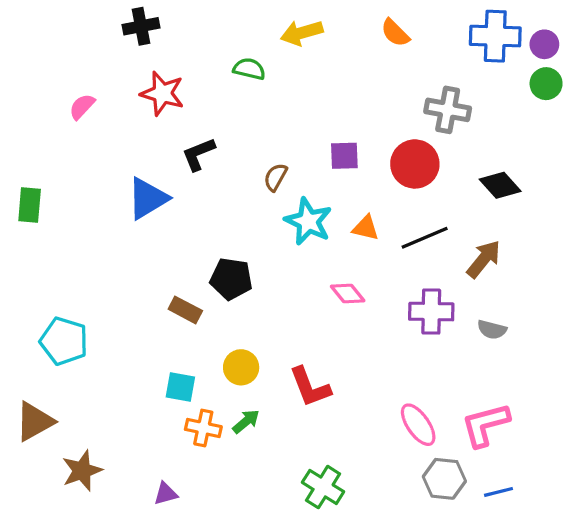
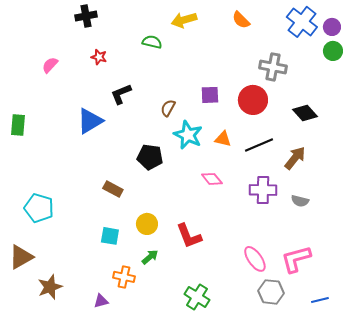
blue cross: (495, 36) -> (302, 22), turned 36
red star: (162, 93) -> (99, 57), size x0.6
black pentagon: (231, 279) -> (150, 157), moved
orange cross: (203, 428) -> (124, 277), moved
blue line: (499, 492) -> (320, 300), moved

